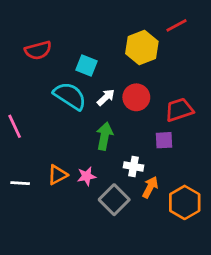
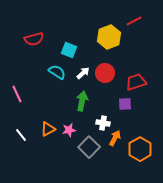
cyan semicircle: (70, 96) -> (57, 72), size x0.7
white line: (20, 183) -> (21, 135), turned 48

